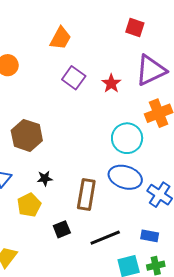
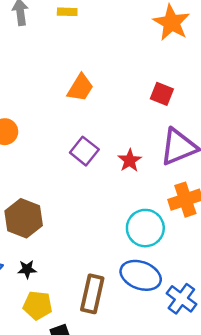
orange trapezoid: (60, 38) -> (80, 88), moved
black star: (45, 178) -> (27, 269), moved
yellow pentagon: (29, 205) -> (38, 305), moved, turned 30

